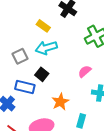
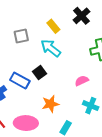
cyan arrow: (46, 48) -> (51, 48), turned 40
gray square: (20, 56) -> (21, 36), moved

